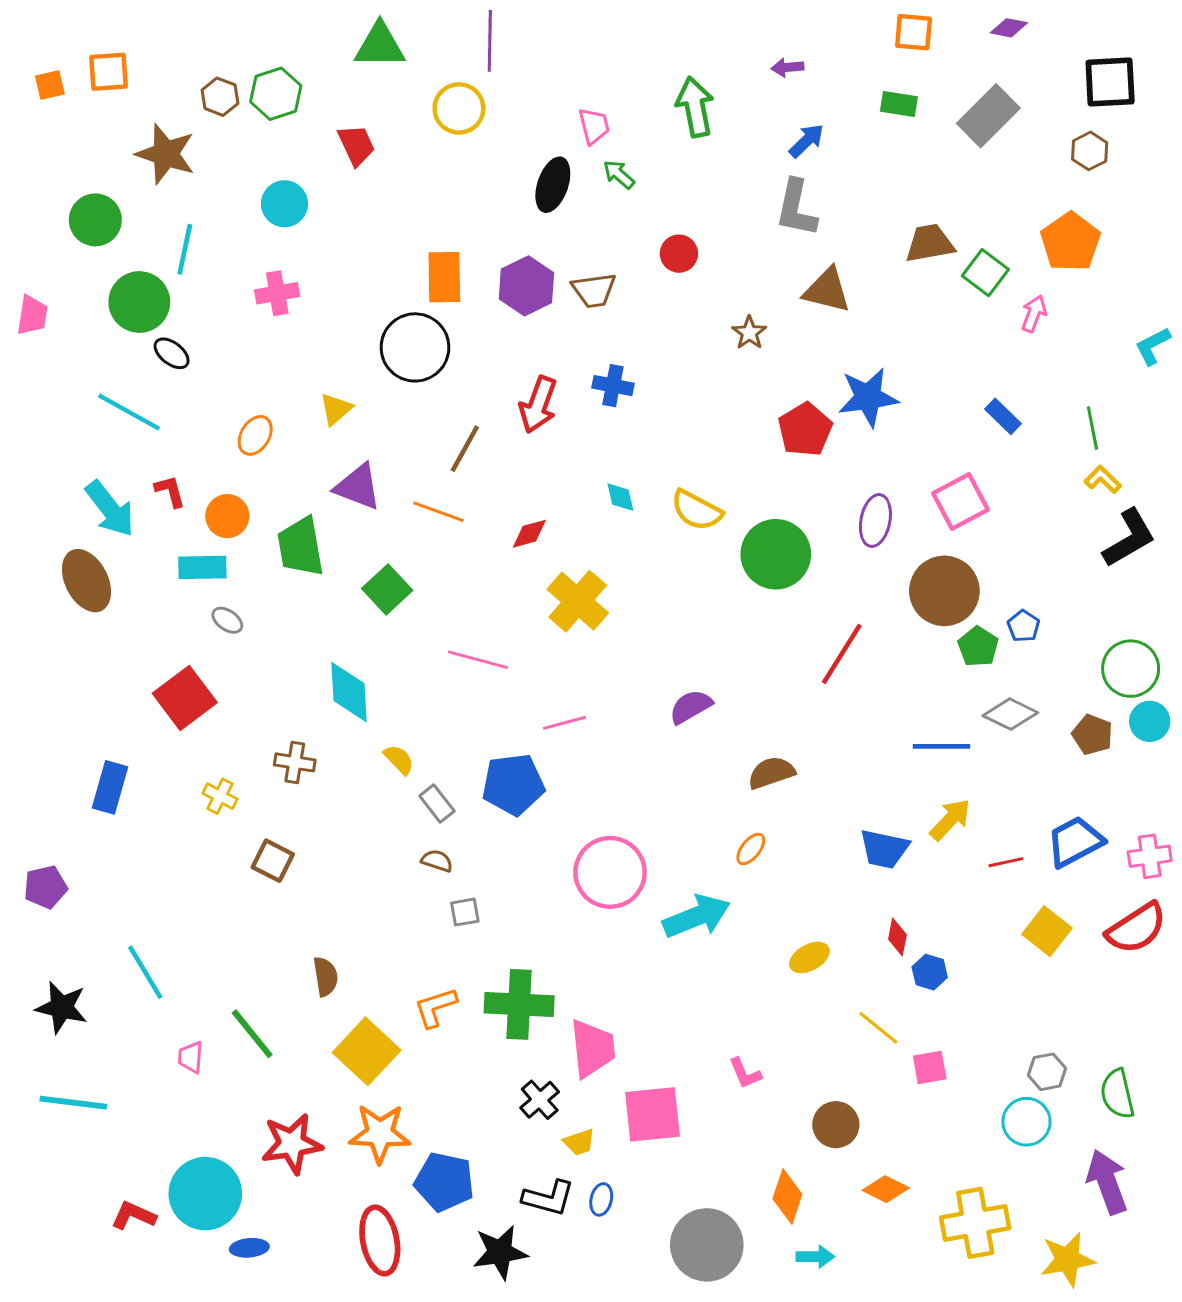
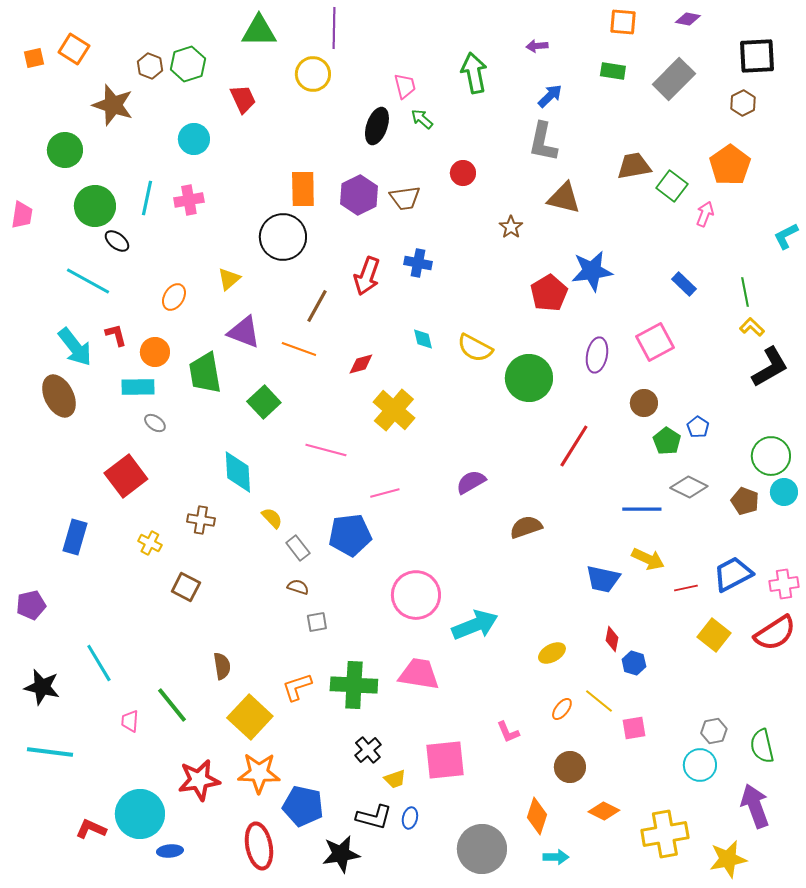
orange square: (109, 72) -> (74, 49), turned 36
cyan line: (185, 249) -> (147, 198), moved
brown circle: (944, 591) -> (644, 403), size x0.6
yellow arrow: (950, 820) -> (648, 559), turned 72
orange ellipse: (751, 849) -> (562, 709), moved
pink trapezoid: (592, 1048) -> (419, 674), moved, turned -75

